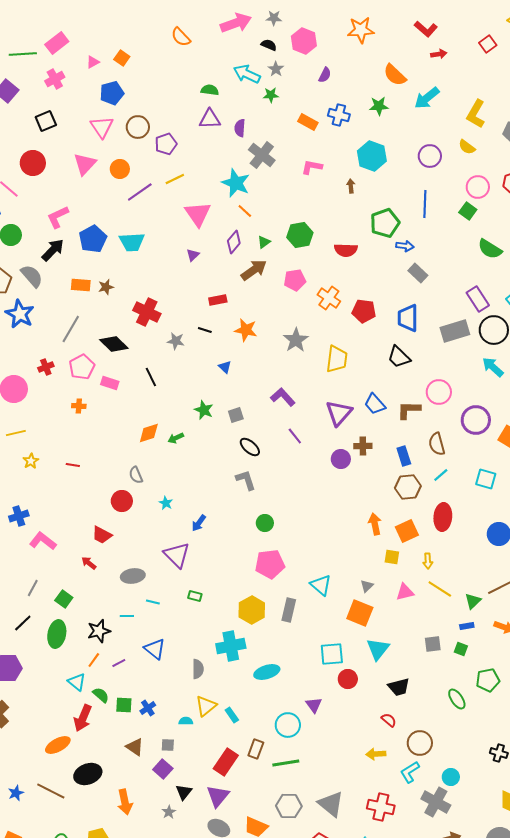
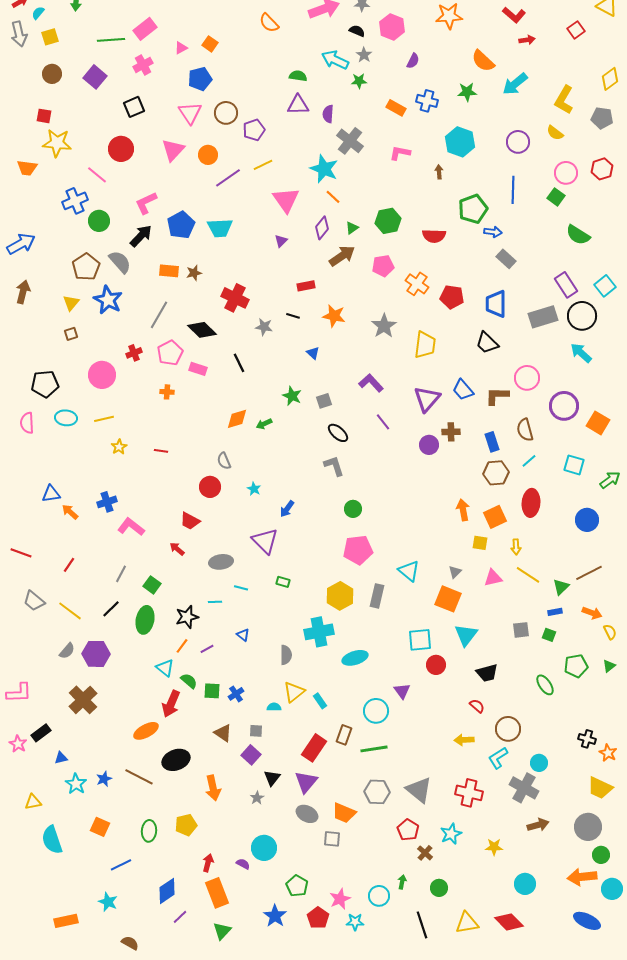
blue triangle: (155, 649) -> (243, 635), size x0.6

